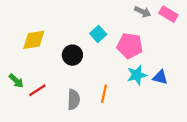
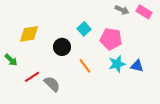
green arrow: (16, 81) -> (11, 60), moved
orange line: (104, 94) -> (85, 66), moved, turned -49
gray semicircle: (74, 100) -> (52, 84), moved, turned -48

